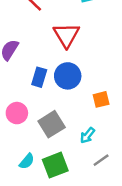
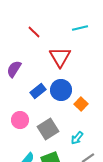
blue rectangle: (39, 77) -> (38, 91), turned 35
orange square: (101, 99) -> (81, 104), moved, turned -32

